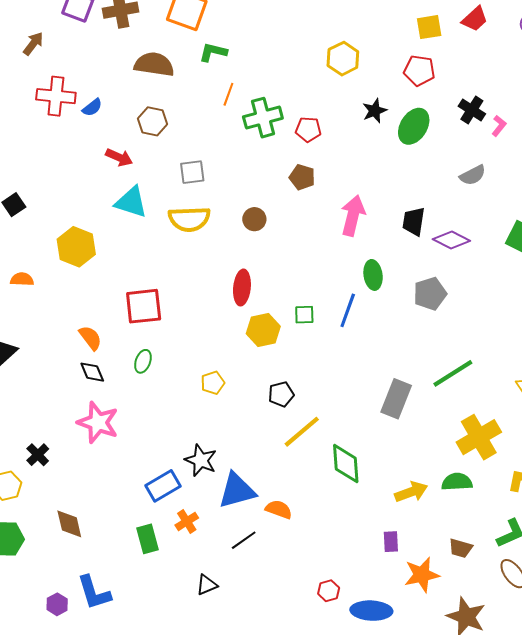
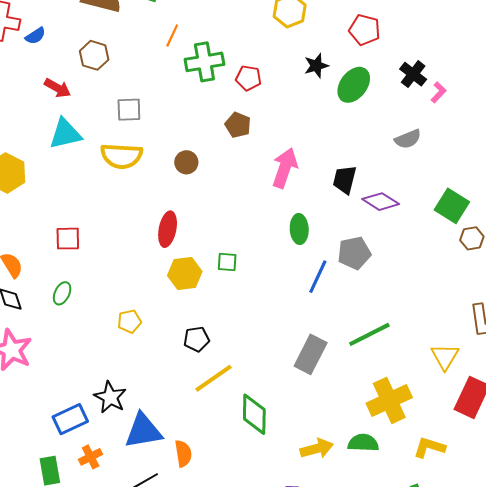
cyan triangle: (131, 202) -> (65, 134), turned -36
red square: (144, 306) -> (68, 239), size x0.7
blue line: (348, 310) -> (318, 277), moved
orange semicircle: (279, 509) -> (183, 453), turned 56

